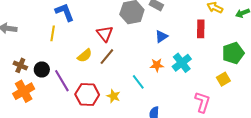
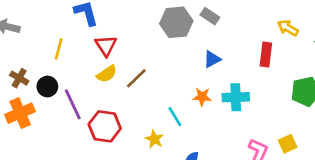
yellow line: (53, 33) -> (59, 49), moved
red triangle: (105, 34) -> (106, 46), moved
cyan cross: (182, 63) -> (236, 97), turned 30
yellow square: (223, 79) -> (288, 144), moved
yellow star: (113, 96) -> (154, 139), moved

